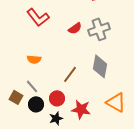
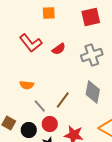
red semicircle: (75, 28) -> (59, 49), moved
gray line: (32, 86) -> (40, 106), moved

